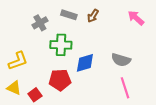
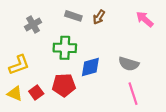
gray cross: (40, 23) -> (33, 24), moved
red square: (35, 95) -> (36, 93), moved

